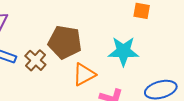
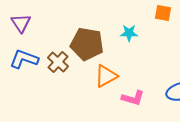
cyan star: (123, 51) -> (129, 33), moved, size x0.6

